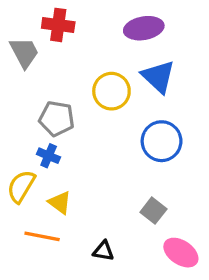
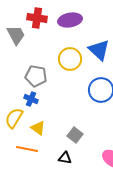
purple ellipse: (144, 28) -> (70, 20), moved
gray square: (153, 211) -> (75, 135), moved

